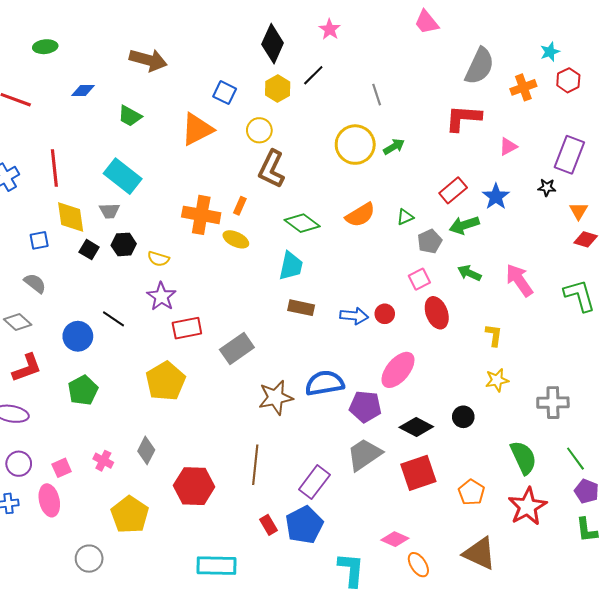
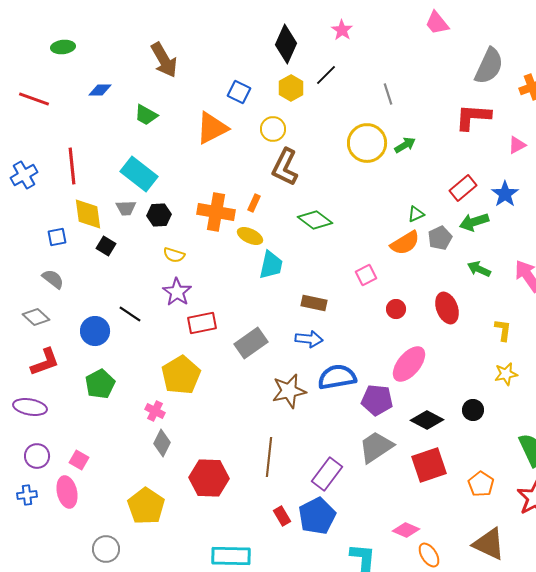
brown arrow: (148, 60) -> (164, 60), turned 45
orange semicircle: (360, 215) -> (405, 243), moved
black hexagon: (124, 244) -> (159, 215), moved
cyan trapezoid: (291, 266) -> (271, 265), moved
pink square: (419, 279) -> (366, 275), moved
blue arrow: (354, 316) -> (309, 339), moved
pink cross: (103, 461) -> (155, 411), moved
pink square: (62, 468) -> (79, 460), turned -36

